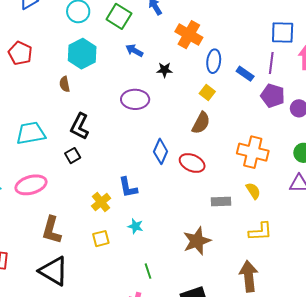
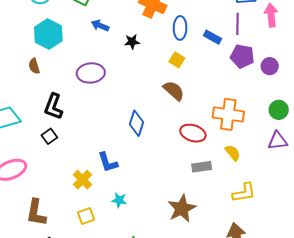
purple ellipse: (135, 99) -> (91, 73), moved
brown semicircle: (201, 123) -> (174, 91), turned -70
red ellipse: (192, 163) -> (193, 133), moved

